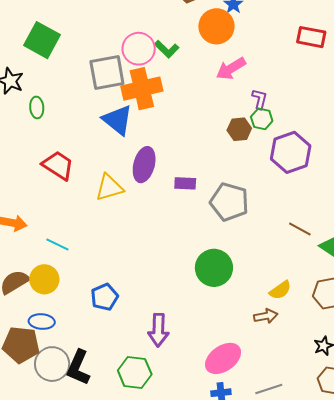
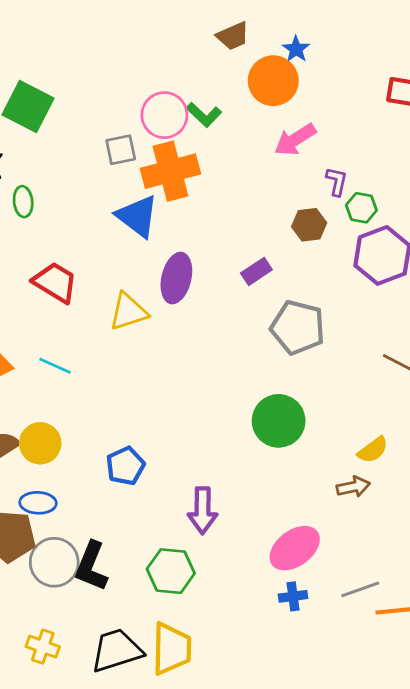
gray square: (107, 73) -> (121, 150), size x0.6
green hexagon: (262, 119) -> (361, 208), moved
purple rectangle: (185, 183) -> (256, 271), moved, turned -35
cyan line: (57, 245) -> (55, 366), moved

